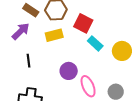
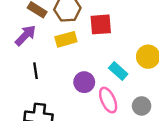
red square: (83, 23) -> (101, 24), turned -30
cyan rectangle: (95, 43) -> (118, 71), moved

